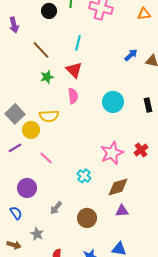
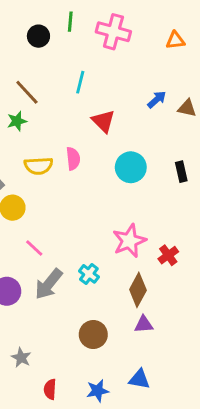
red triangle: (74, 70) -> (103, 121), moved
green star: (47, 77) -> (17, 121), moved
yellow semicircle: (49, 116) -> (38, 166), moved
red cross: (141, 150) -> (168, 255), moved
brown diamond: (118, 187) -> (138, 290), turned -45
gray arrow: (56, 208) -> (49, 284), moved, size x1.6

